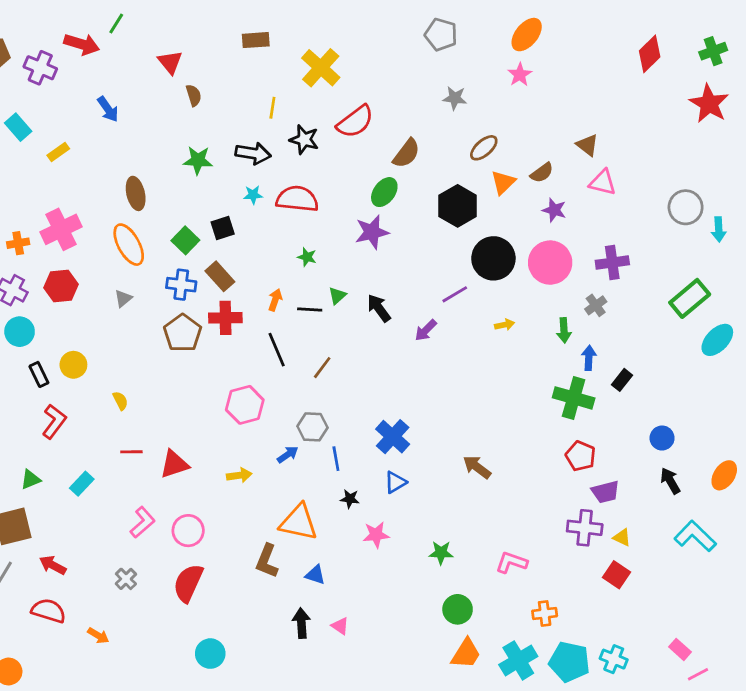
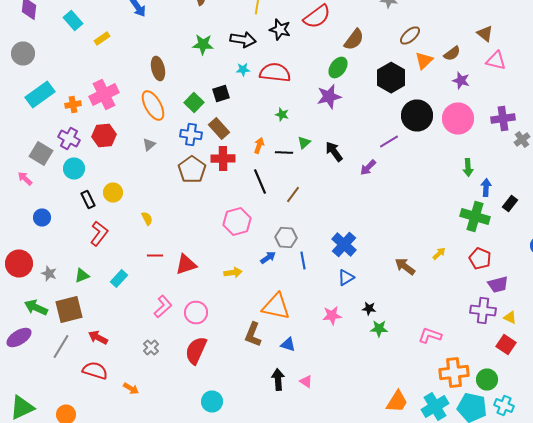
gray cross: (596, 305) -> (522, 140), moved
yellow arrow: (505, 325) -> (439, 254), moved, turned -32
black star: (350, 499) -> (369, 308), moved
green circle: (458, 609) -> (487, 380), moved
orange cross: (545, 613) -> (454, 372), size x1.6

